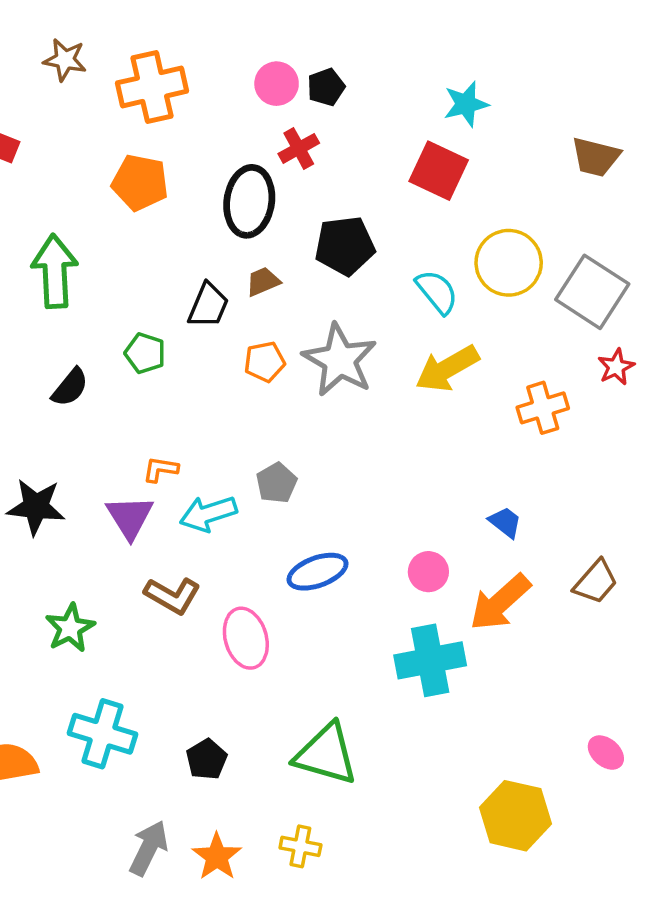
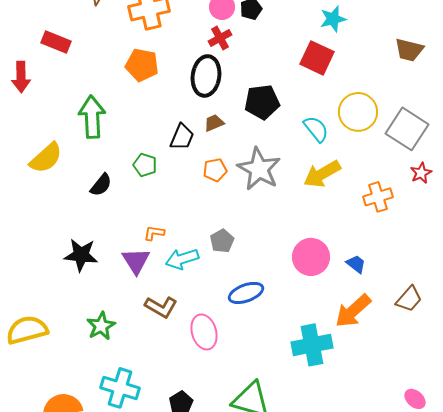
red cross: (299, 148) -> (220, 38), moved
pink circle: (428, 572) -> (311, 257), moved, size x1.6

